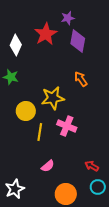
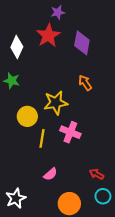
purple star: (68, 18) -> (58, 12), moved

